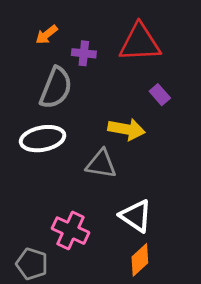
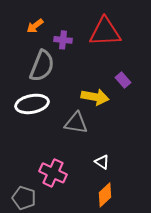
purple rectangle: (160, 95) -> (123, 80), moved
white triangle: (136, 216) -> (102, 162), size x0.6

